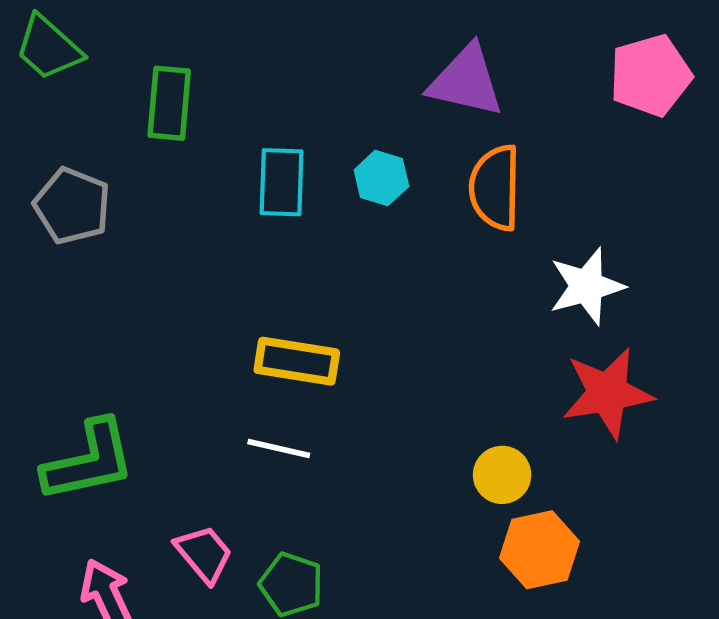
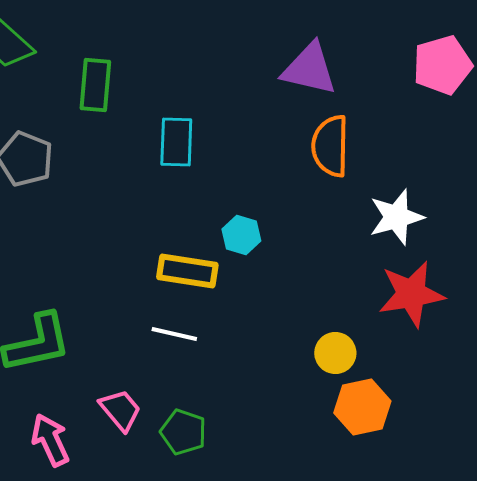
cyan hexagon: (381, 178) -> (241, 235), moved

